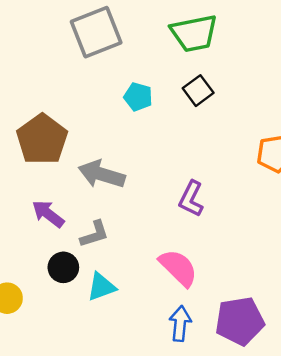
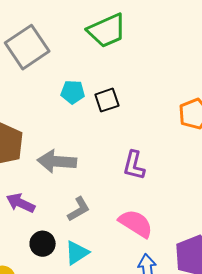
black square: (198, 91) -> (107, 100), moved, turned 30
gray L-shape: (94, 234) -> (79, 209), moved

